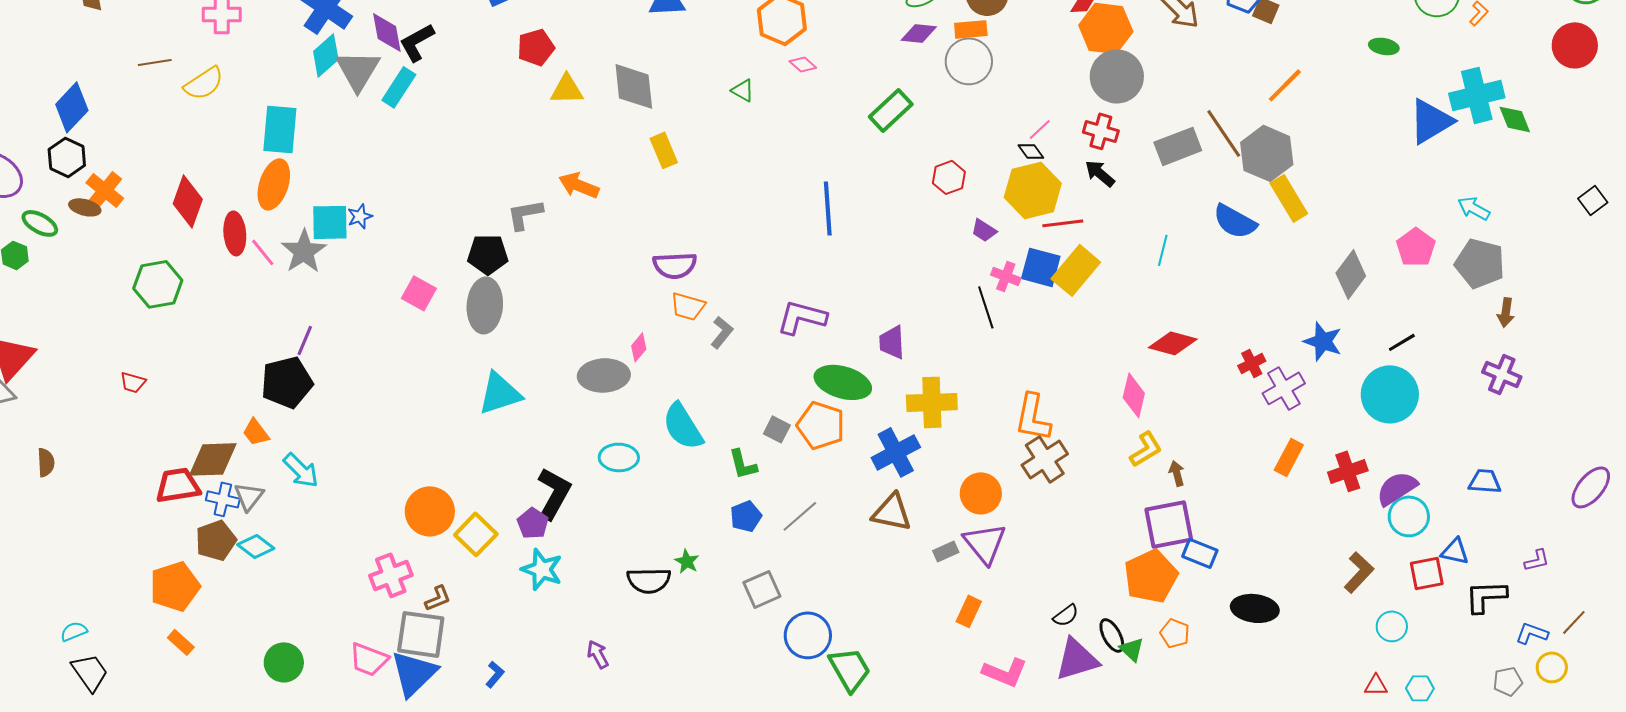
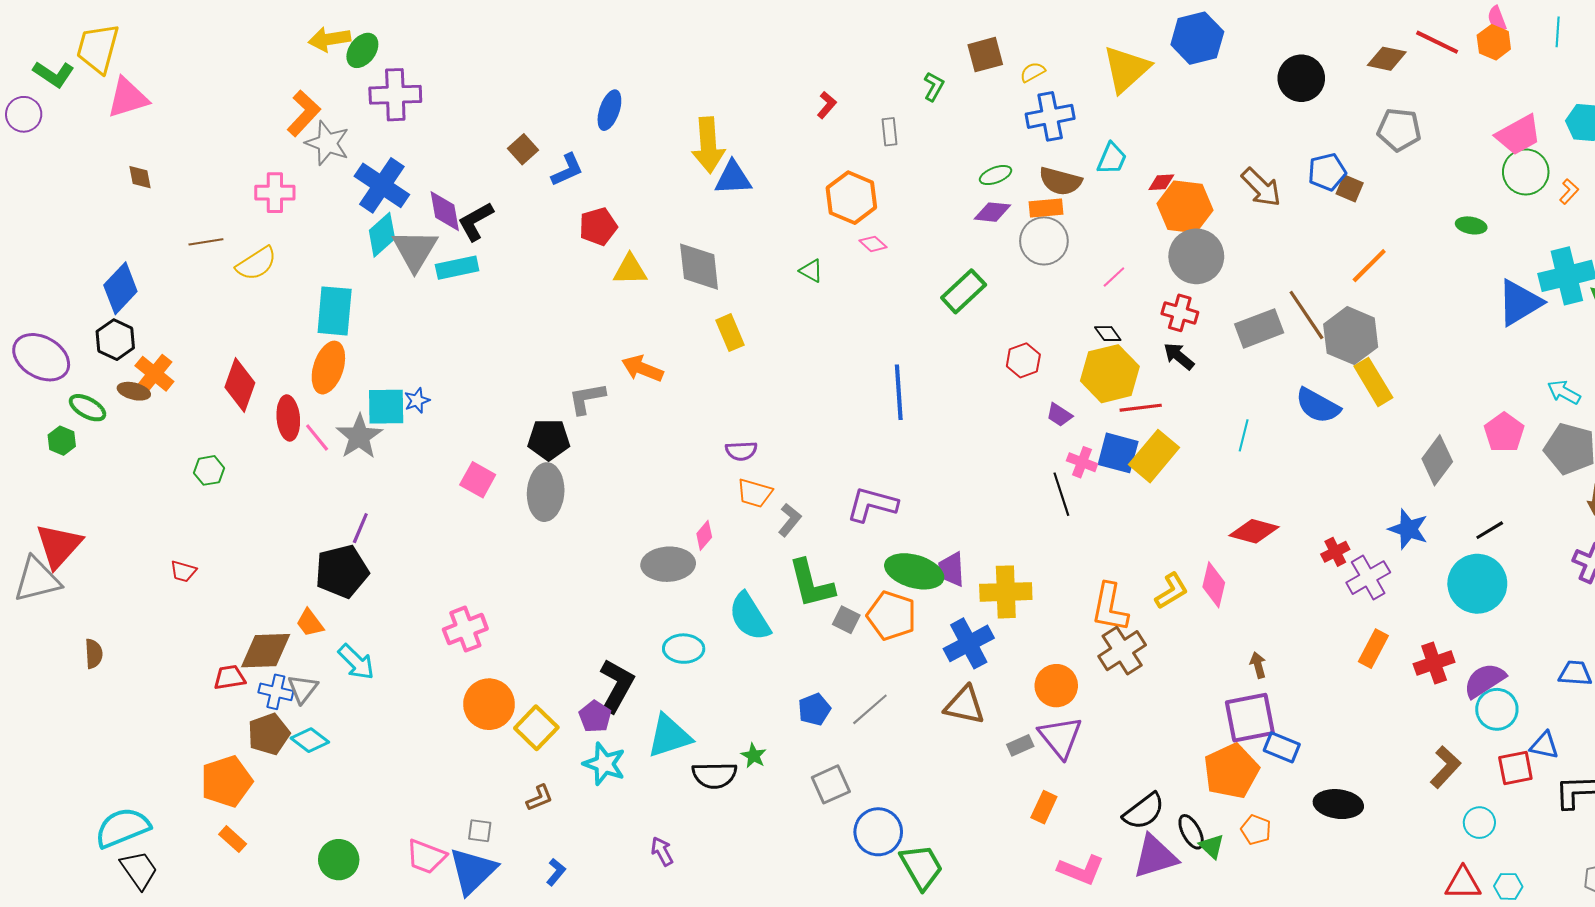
cyan rectangle: (399, 87) -> (457, 268), turned 45
pink line: (1040, 129) -> (1114, 277), moved
purple semicircle: (675, 265) -> (741, 451), size x0.7
green hexagon: (158, 284) -> (209, 470), size x0.6
purple trapezoid: (892, 342) -> (951, 569), moved
cyan triangle: (500, 393) -> (669, 736), moved
yellow L-shape: (1146, 449) -> (1172, 591), moved
green L-shape: (743, 464) -> (811, 584), moved, size x1.6
red trapezoid: (178, 485) -> (230, 677), size x0.7
pink cross: (391, 575) -> (465, 629), moved
brown L-shape: (438, 598) -> (539, 798), moved
black semicircle: (1066, 615) -> (1144, 811), size x1.6
cyan semicircle: (74, 631) -> (123, 828), size x2.0
gray square: (421, 634) -> (480, 831), size x0.5
red triangle: (1376, 685) -> (1463, 883), size x1.5

